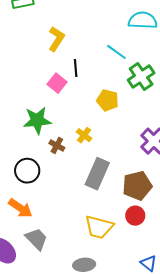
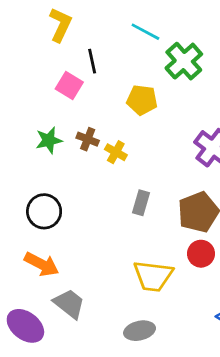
green star: (37, 120) -> (49, 140), size x0.7
brown cross: (57, 145) -> (88, 139), moved
gray rectangle: (97, 174) -> (141, 203), size x0.6

